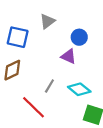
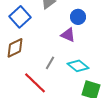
blue square: (18, 37) -> (20, 17), turned 35

